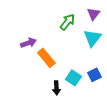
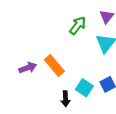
purple arrow: (28, 43) -> (28, 68), moved

